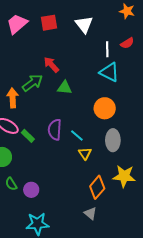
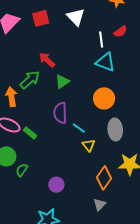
green triangle: (65, 88) -> (62, 82), turned -35
purple semicircle: (55, 130) -> (60, 113), moved
green semicircle: (11, 184) -> (22, 170), moved, turned 72
purple circle: (31, 190) -> (56, 185), moved
gray triangle: (90, 213) -> (100, 204), turned 40

